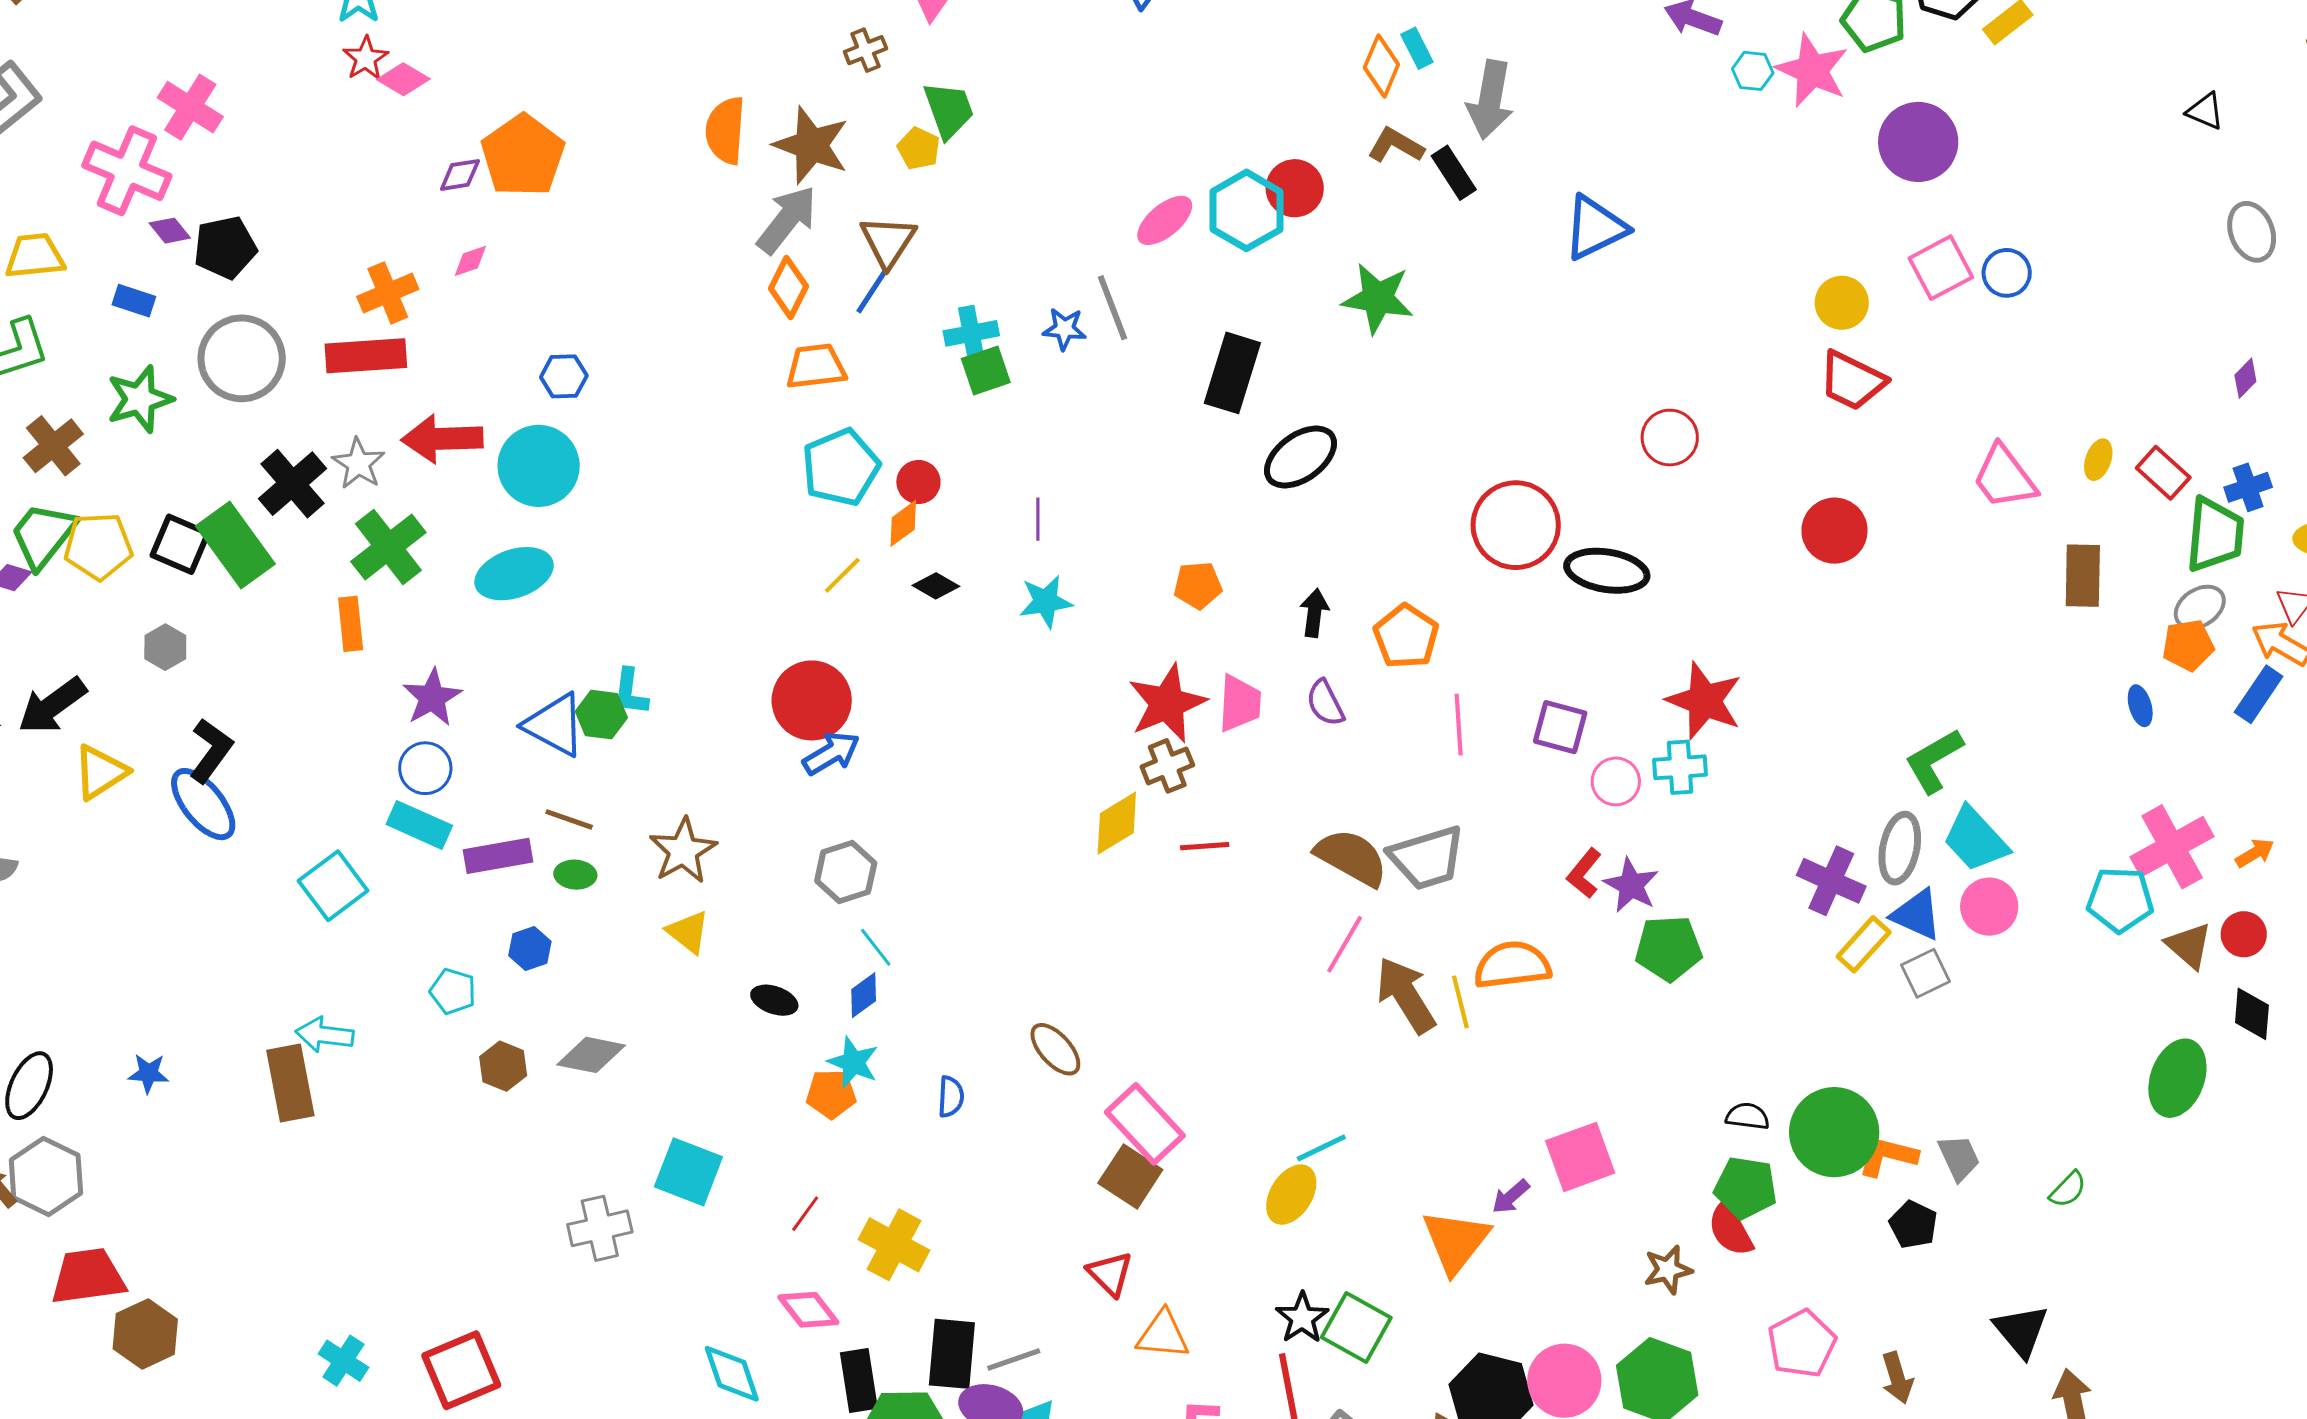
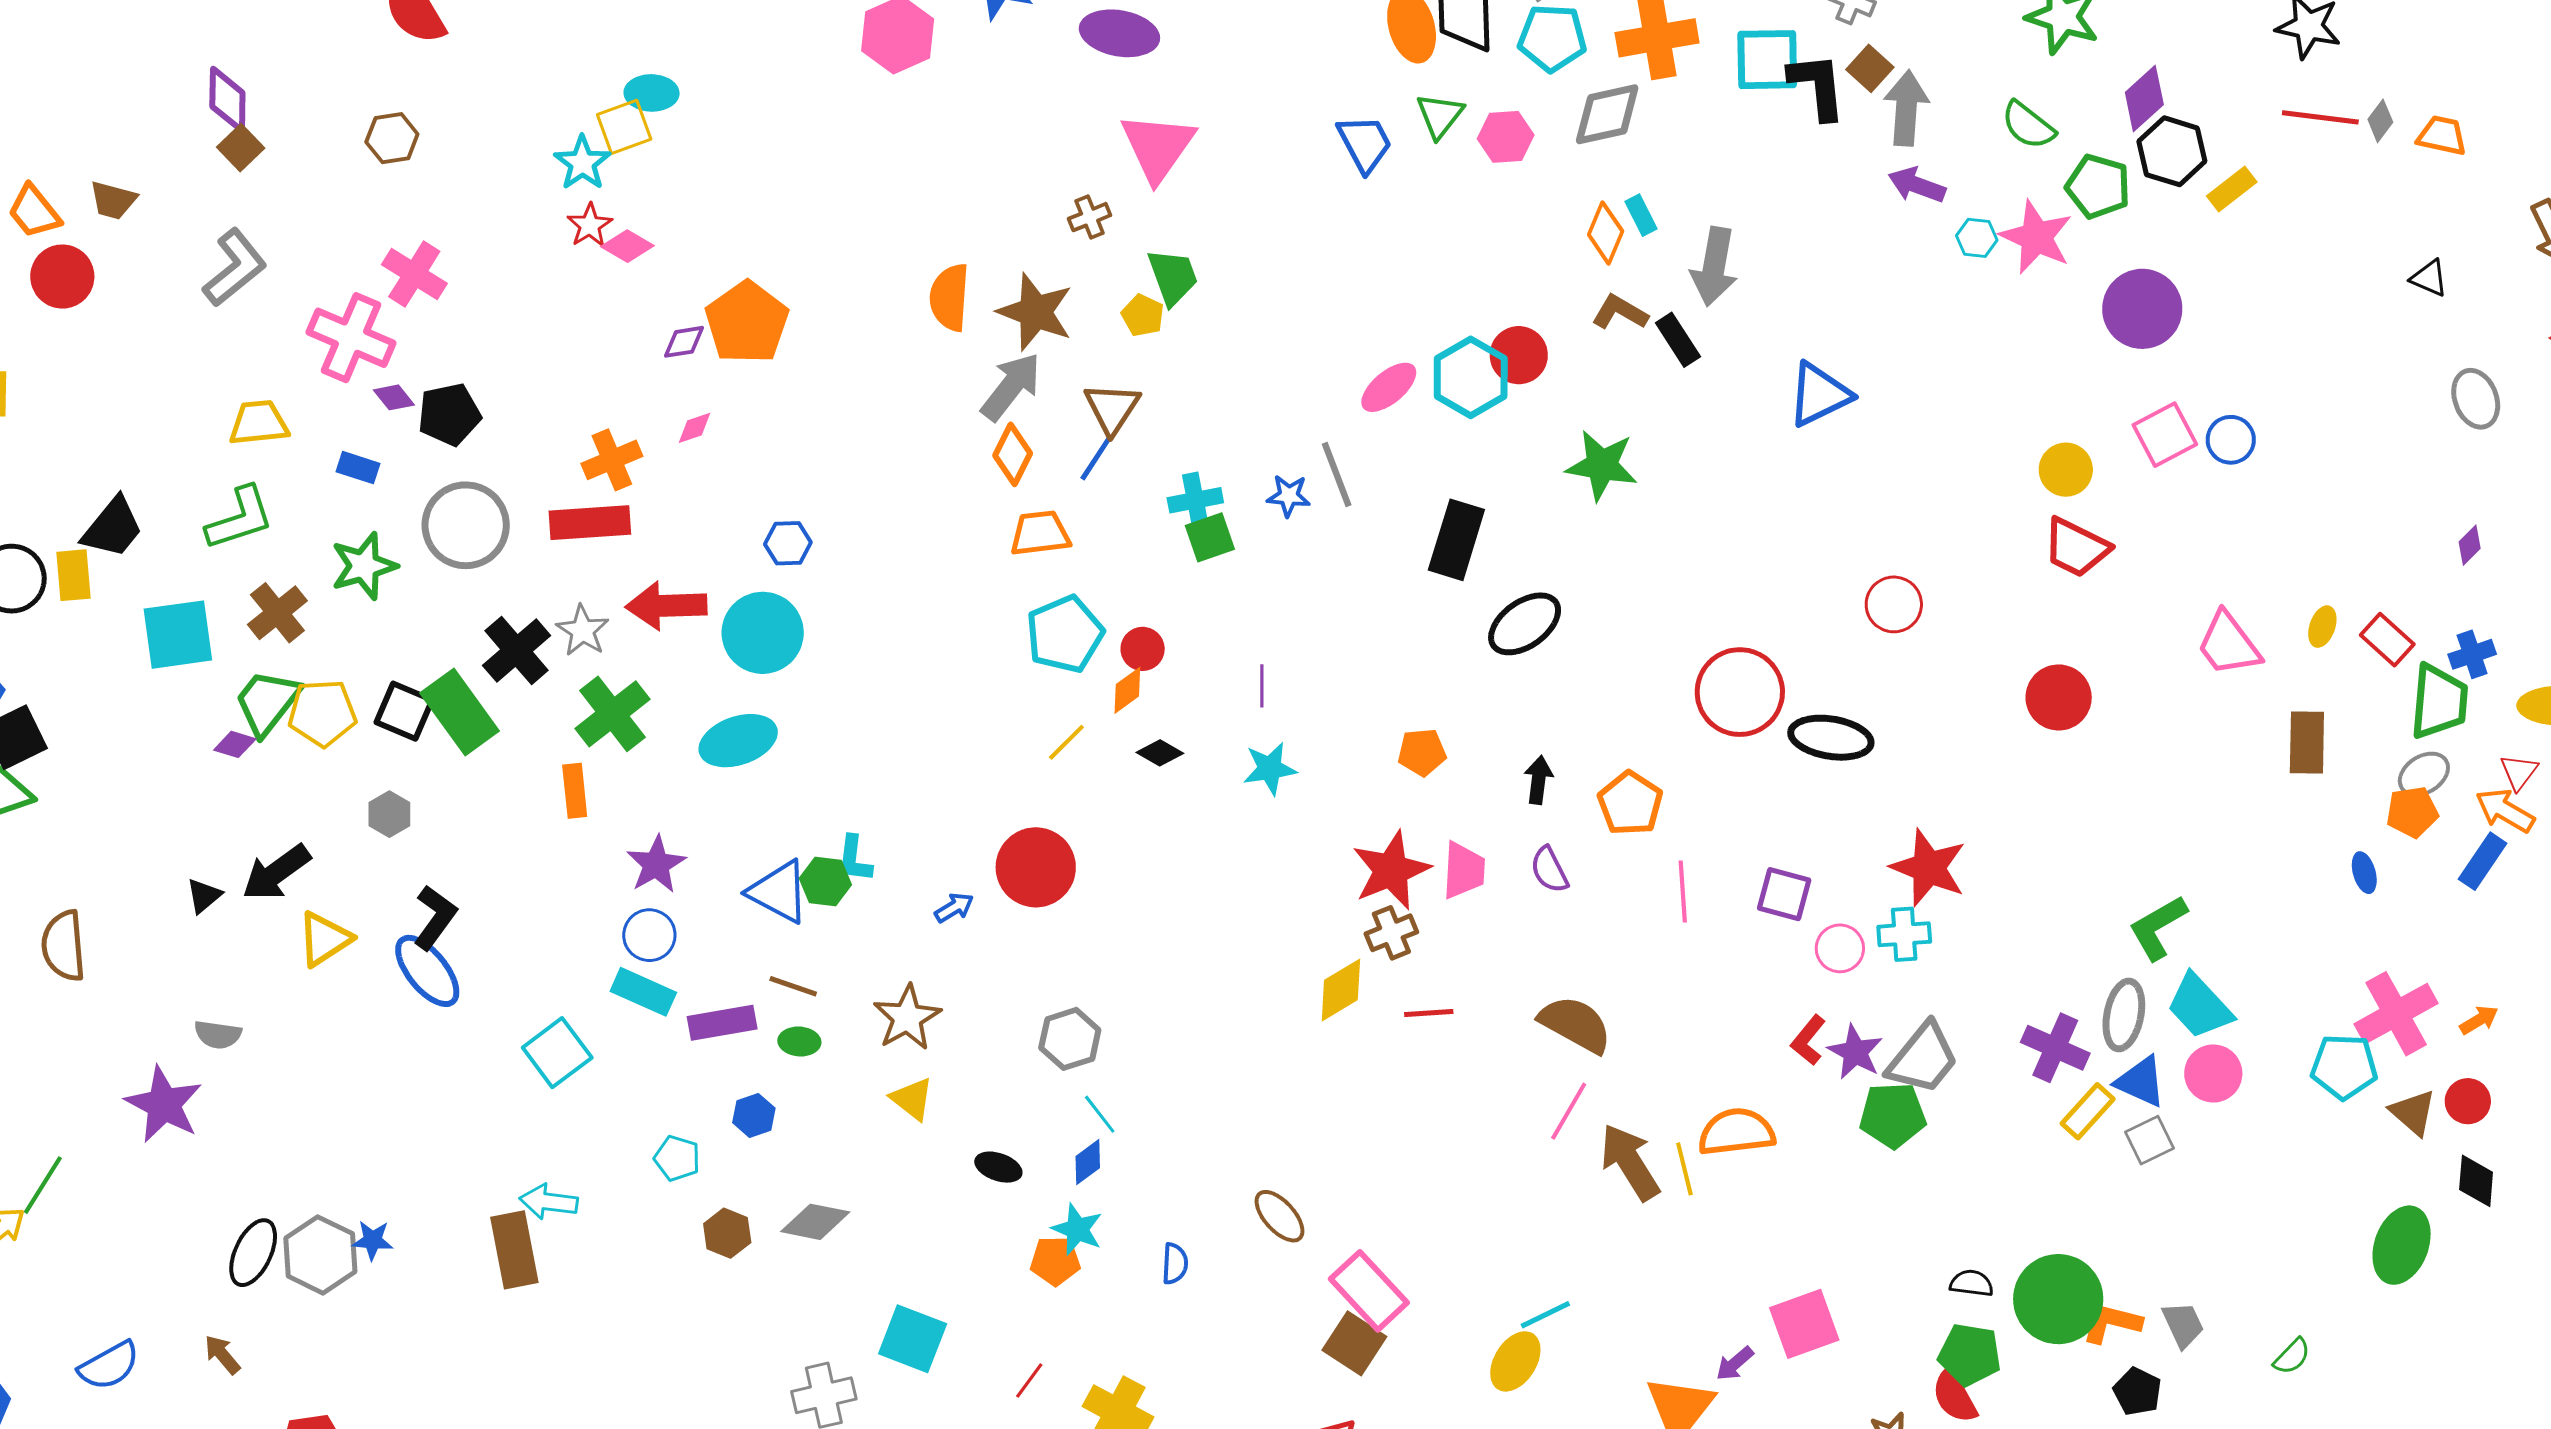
blue arrow: (831, 753) -> (954, 908), moved, size x0.7
gray trapezoid: (1427, 858) -> (1923, 1058), moved, turned -34
gray hexagon: (46, 1176) -> (320, 1255), moved

